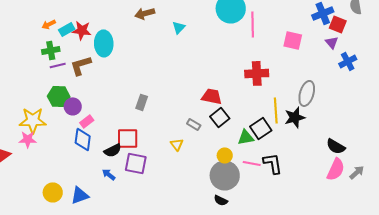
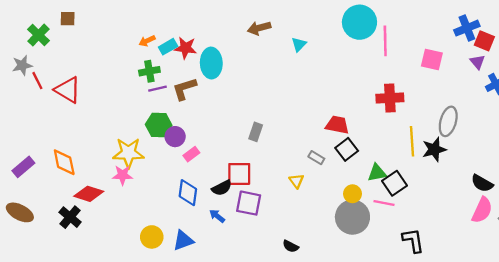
black square: (261, 128) -> (395, 183), moved
blue diamond: (83, 139) -> (188, 193), moved
black L-shape: (273, 163) -> (413, 240), moved
black semicircle: (221, 200) -> (291, 246), moved

